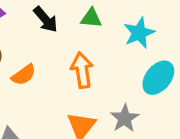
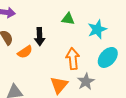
black arrow: (46, 19) -> (40, 37), moved, turned 36
orange arrow: (82, 70) -> (73, 59), moved

